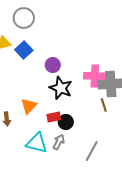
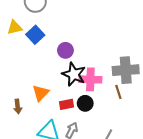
pink cross: (95, 76) -> (90, 79), moved
black circle: (66, 122) -> (85, 103), moved

